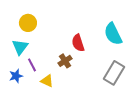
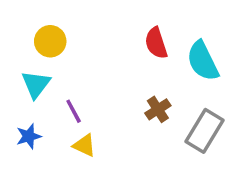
red semicircle: (78, 43) -> (156, 43), moved
brown cross: (65, 61) -> (158, 109), moved
purple line: (32, 65) -> (74, 111), moved

